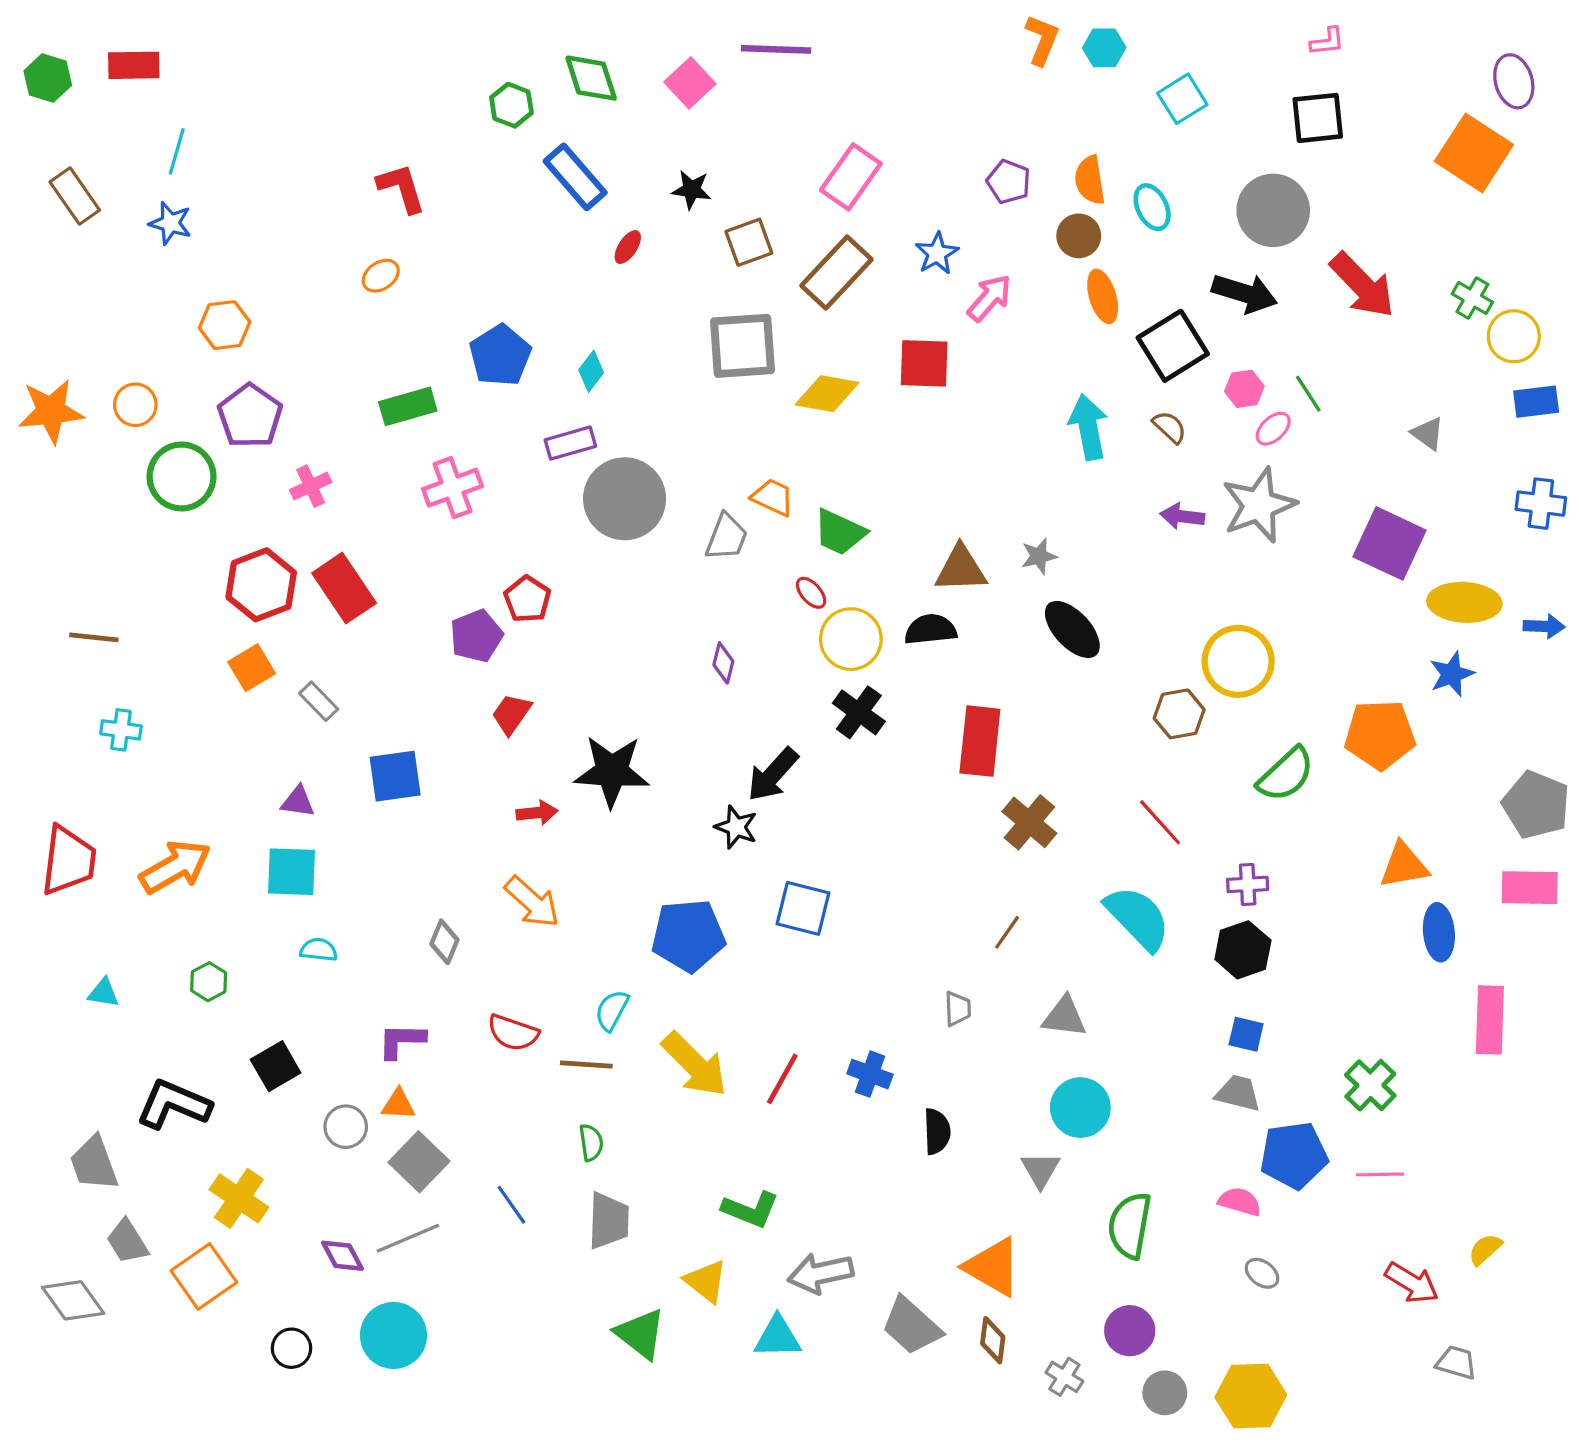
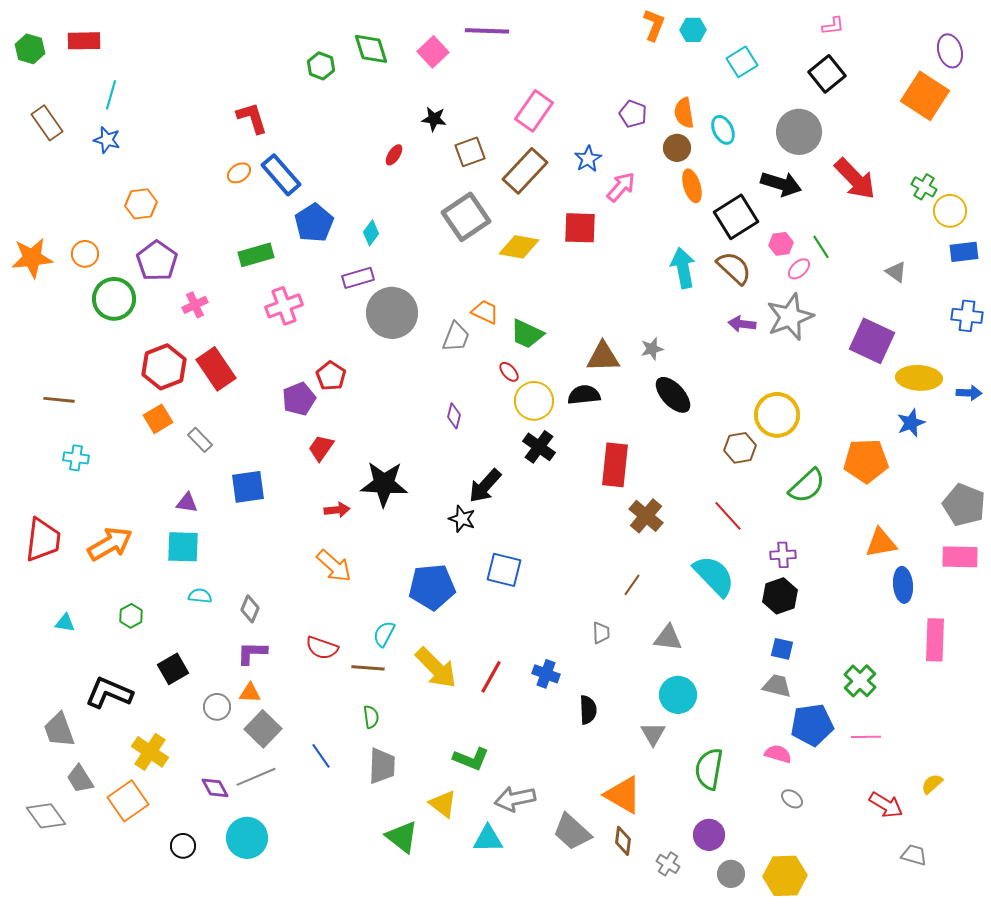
black square: (1318, 118) -> (827, 74), turned -33
blue rectangle: (575, 177) -> (281, 175), moved
gray square: (742, 346) -> (466, 217), turned -30
brown semicircle: (1170, 427) -> (734, 268), size x1.6
gray diamond: (444, 942) -> (250, 609), moved

